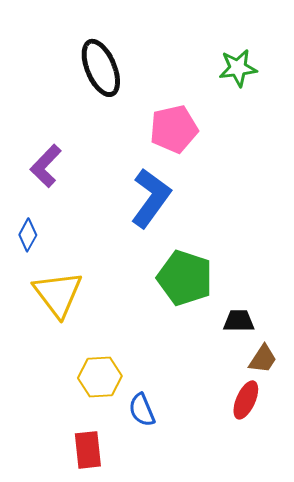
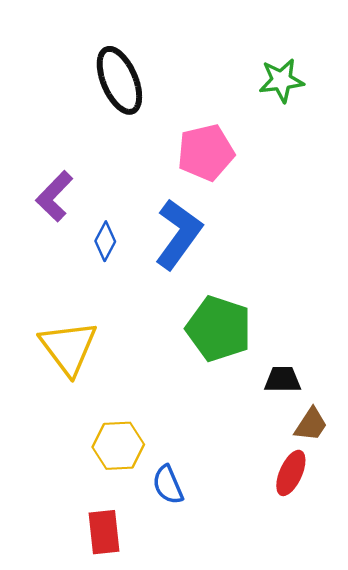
blue diamond: (28, 235) -> (105, 241), moved

